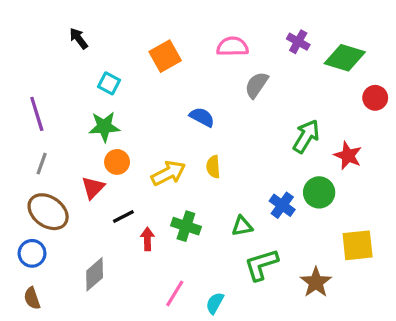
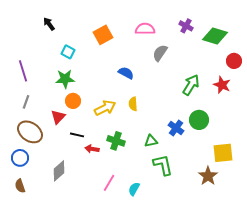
red star: (348, 156) -> (222, 85), moved
black line: (123, 216) -> (77, 135), turned 40
red arrow: (147, 239) -> (92, 149), turned -80
green L-shape: (261, 265) -> (163, 165), turned 95
brown star: (316, 282) -> (208, 176), moved

